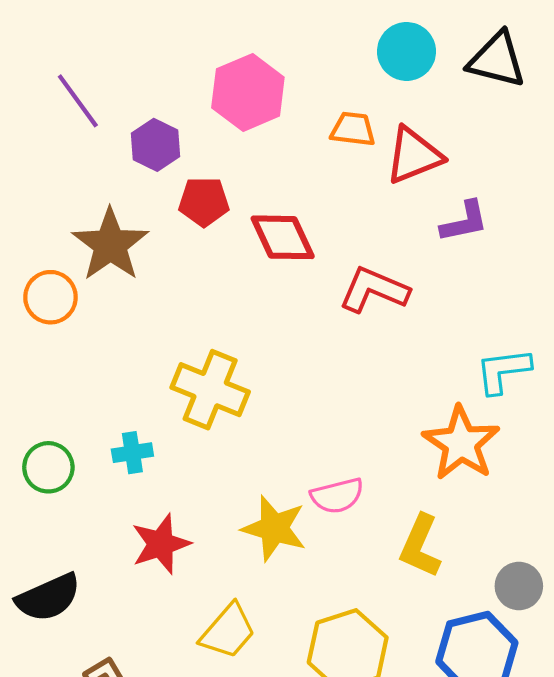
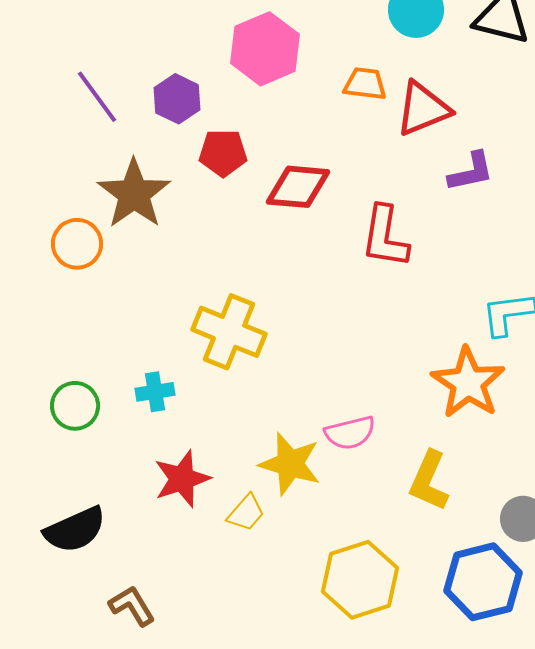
purple line: (78, 101) -> (97, 97), moved
red diamond: (283, 237) -> (298, 187), turned -60
red L-shape: (374, 290) -> (385, 237), turned -104
yellow trapezoid: (228, 631) -> (246, 513), moved, size x0.7

